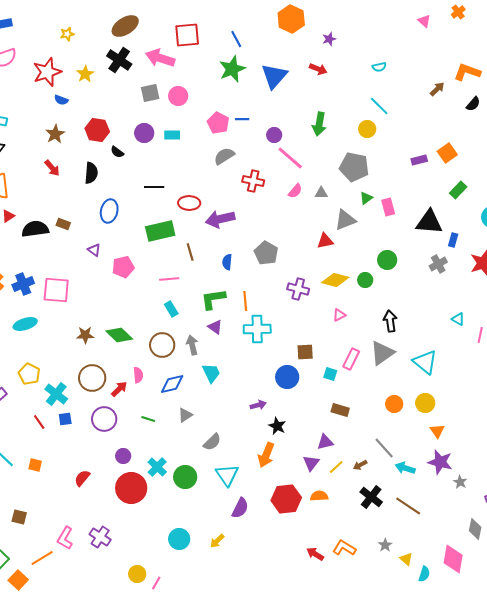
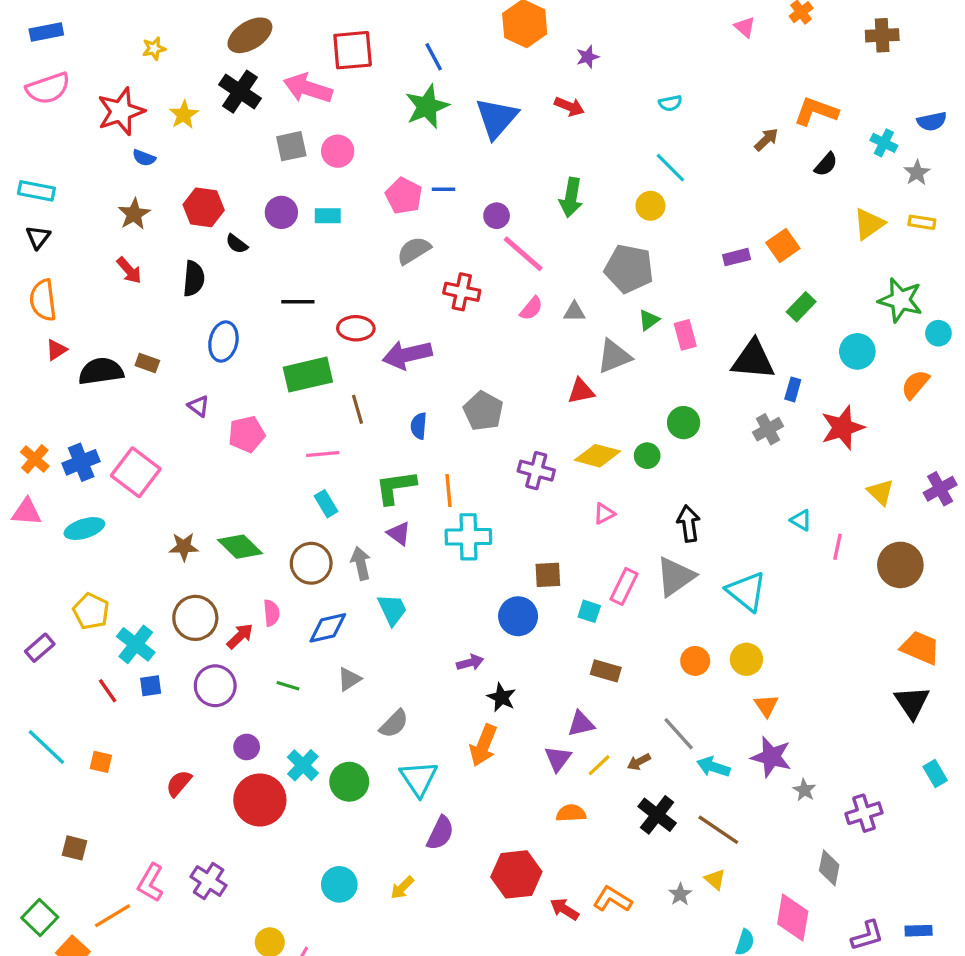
pink square: (56, 290) -> (136, 472), turned 32
red hexagon: (286, 499) -> (516, 874), moved
yellow triangle: (406, 559) -> (715, 879), moved

